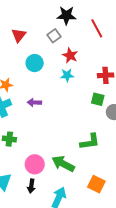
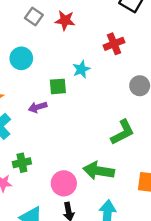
red star: (70, 56) -> (65, 20), moved
cyan star: (67, 75) -> (81, 69), moved
green square: (98, 99) -> (58, 86), moved

